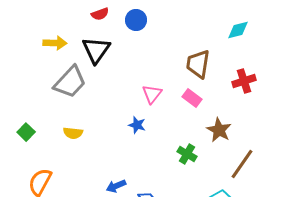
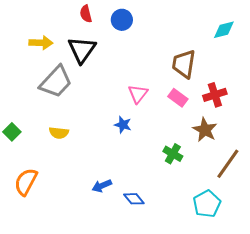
red semicircle: (100, 14) -> (86, 14), turned 96
red cross: (244, 81) -> (215, 95), moved

